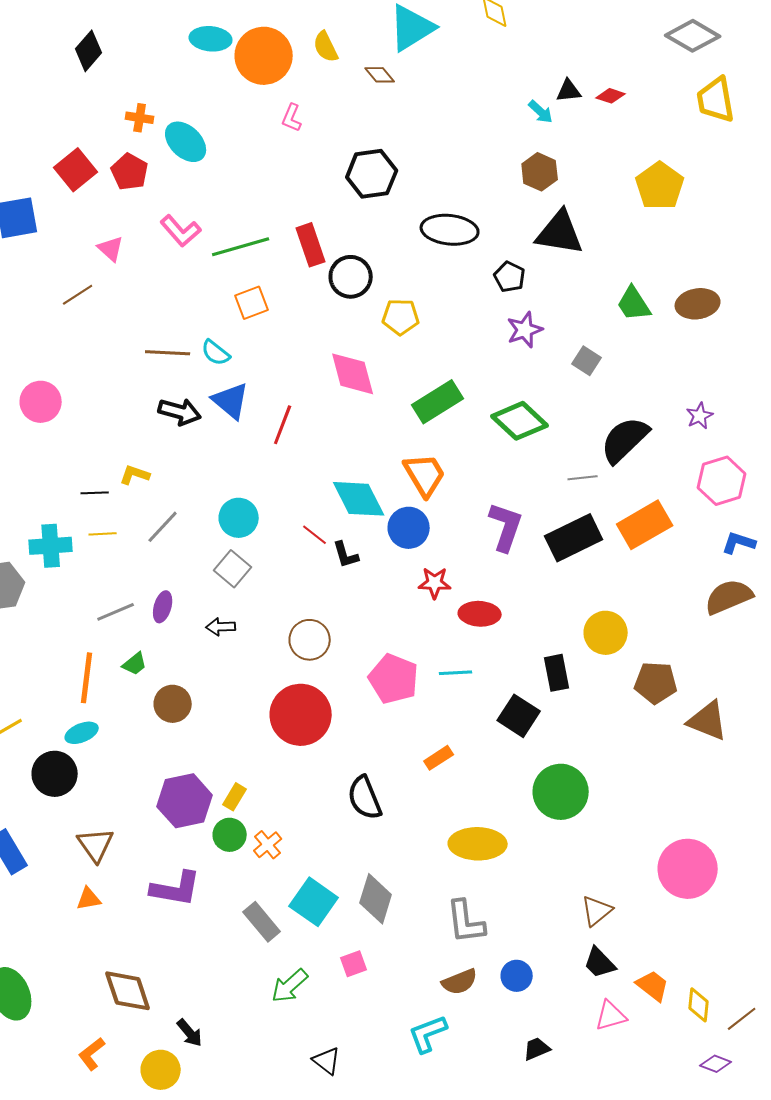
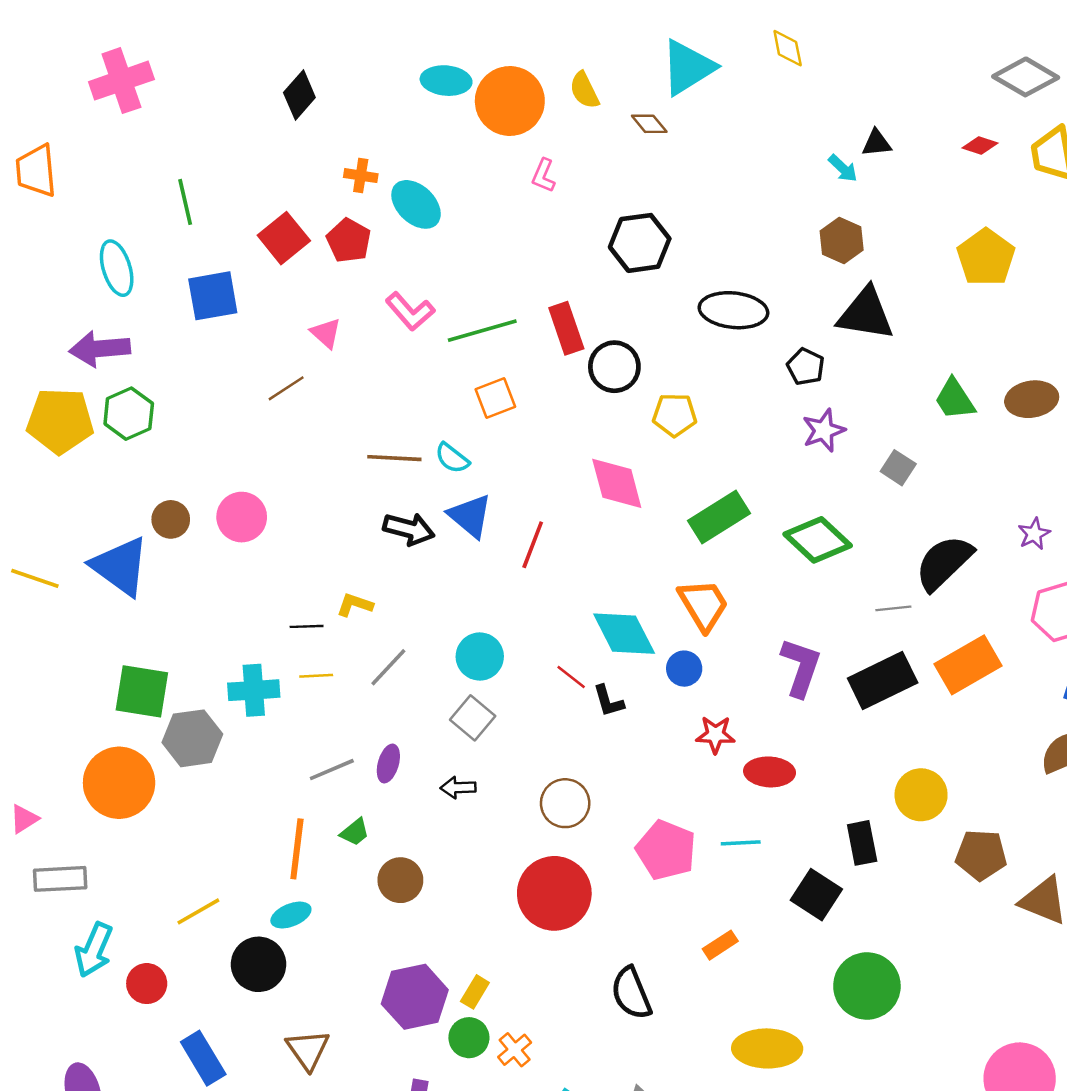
red diamond: (611, 96) -> (980, 145), moved
blue circle: (409, 528) -> (684, 669), size x0.7

